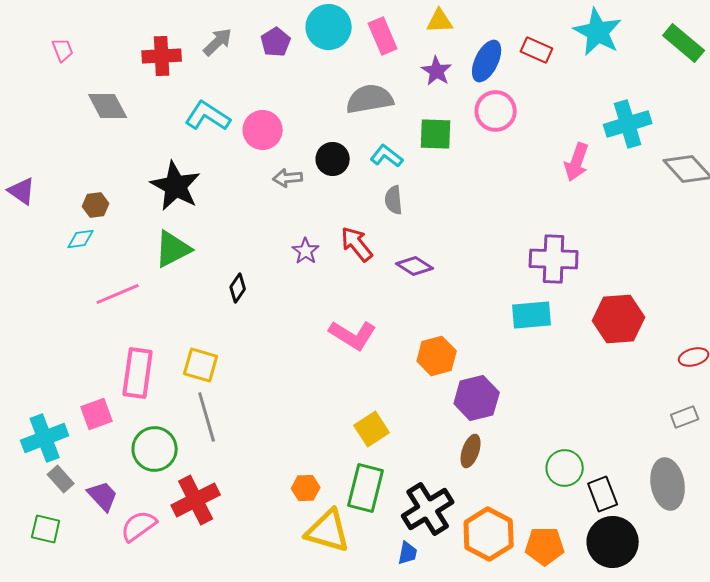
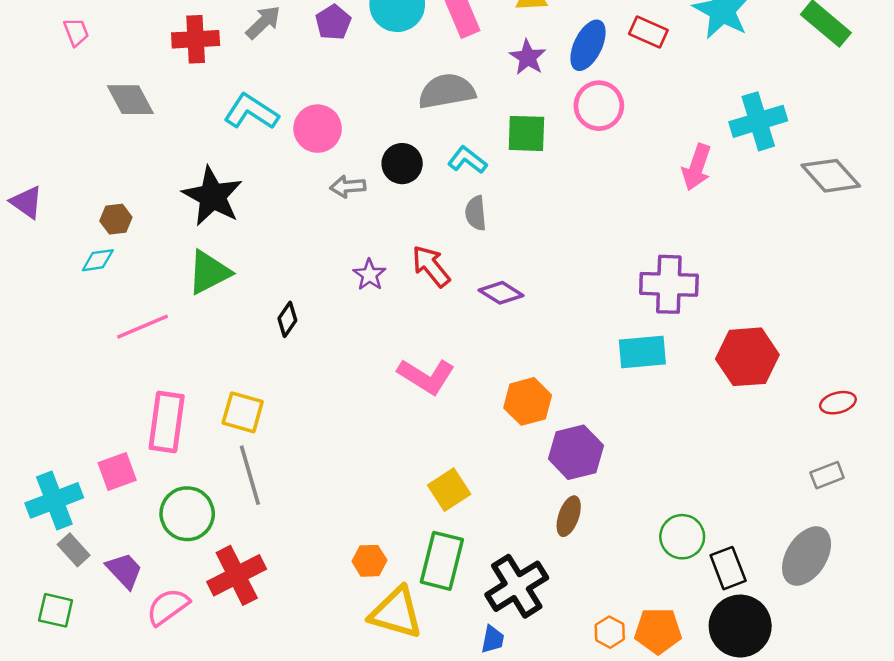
gray ellipse: (668, 484) -> (807, 556), turned 42
orange hexagon: (489, 534) -> (610, 632), moved, size x0.5

